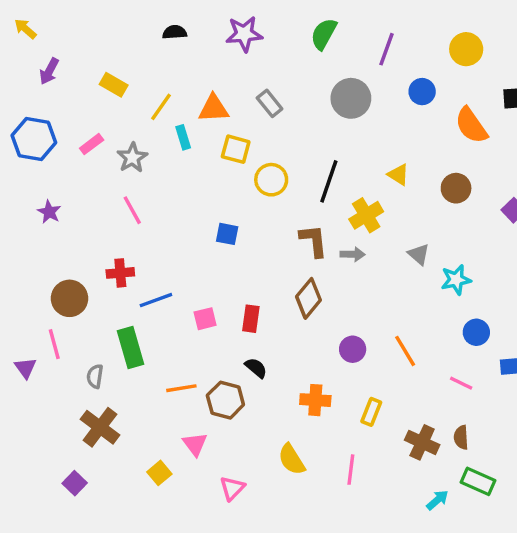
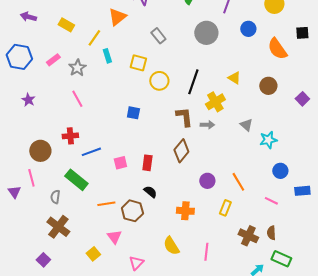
purple arrow: (49, 71) -> (28, 17), turned 77
orange triangle: (214, 108) -> (117, 17), moved, turned -36
green rectangle: (131, 348) -> (76, 180), turned -35
yellow rectangle: (371, 412) -> (225, 208), moved

